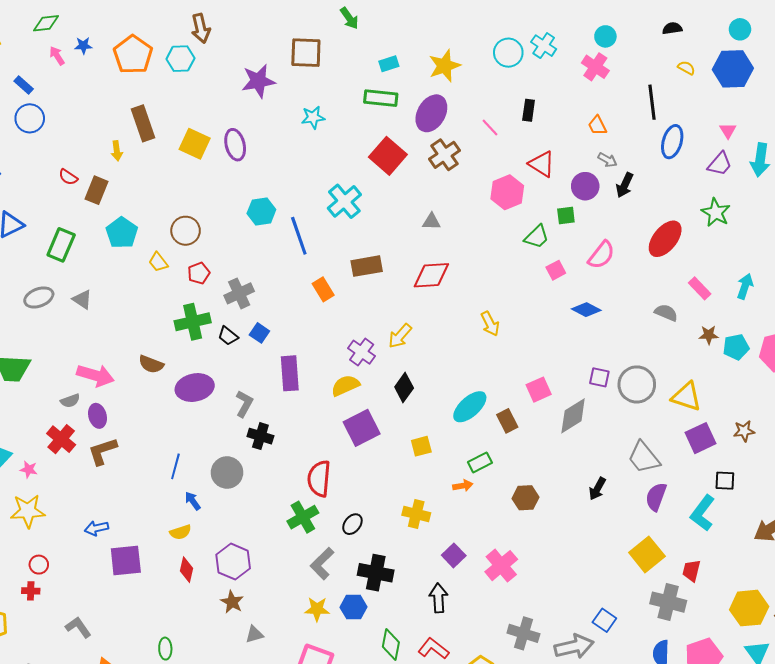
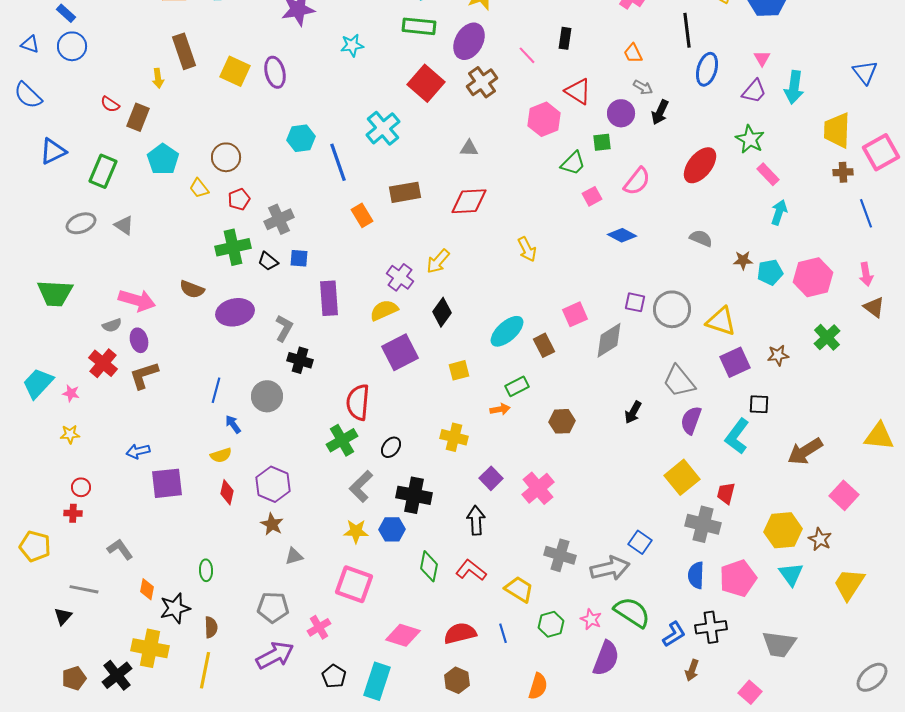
pink rectangle: (700, 288) -> (768, 174), moved
blue square: (259, 333) -> (299, 258), turned -30
yellow star: (28, 511) -> (70, 434), size x0.6

